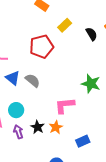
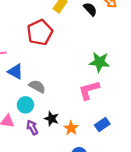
gray semicircle: (33, 80) -> (37, 86), moved
pink L-shape: (65, 105) -> (89, 90), moved
orange star: (56, 127) -> (71, 128), moved

